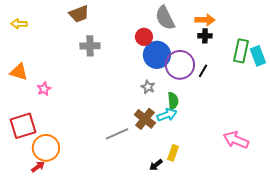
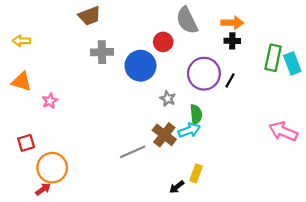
yellow arrow: (19, 24) -> (22, 41), moved
blue circle: (157, 55) -> (140, 66), moved
red square: (23, 126) -> (26, 143), size x0.6
pink arrow: (236, 140) -> (283, 131), moved

